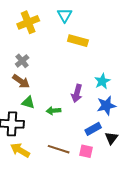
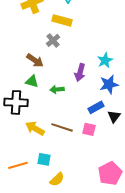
yellow rectangle: (78, 41) -> (62, 20), moved
gray cross: (22, 61) -> (53, 40), moved
brown arrow: (21, 81) -> (35, 60), moved
yellow arrow: (20, 150) -> (35, 128), moved

